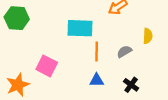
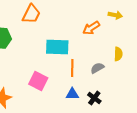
pink square: (47, 66) -> (38, 81), moved
black cross: (131, 85) -> (94, 98), moved

